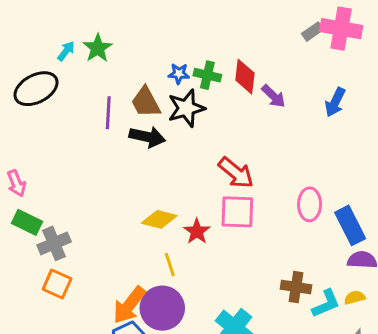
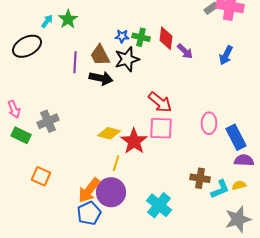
red star: (197, 231) -> (134, 141), size x1.5
gray cross: (54, 243) -> (48, 121), moved
yellow line: (170, 264) -> (116, 163), turned 35

